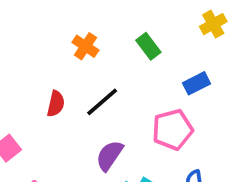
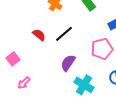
red semicircle: (56, 104) -> (39, 35), turned -64

